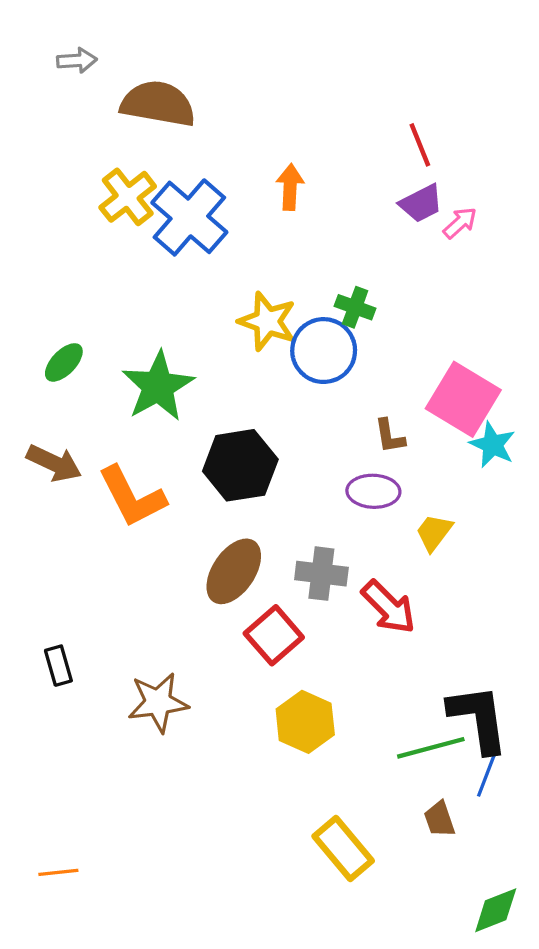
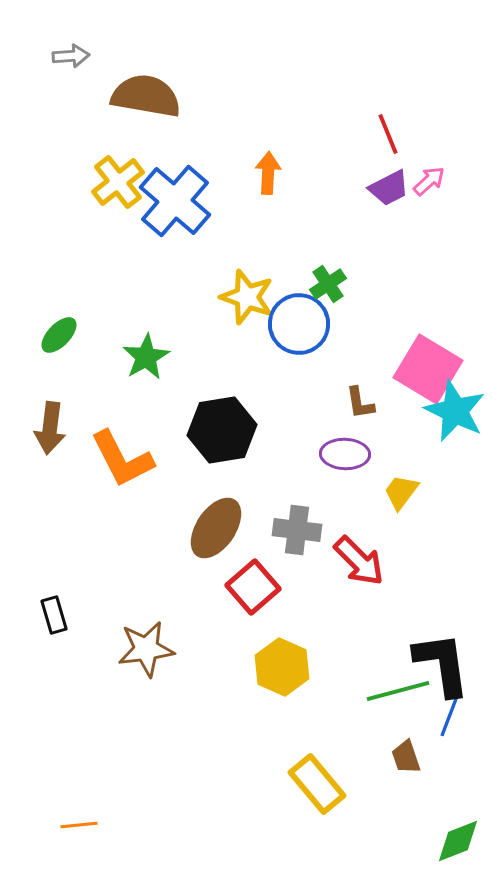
pink arrow: (460, 223) -> (429, 181), moved
green cross: (355, 307) -> (328, 284), turned 36
green star: (158, 386) -> (146, 357), size x0.7
cyan star: (492, 445) -> (455, 411), size x1.4
brown arrow: (54, 463) -> (50, 428), turned 72
orange line: (58, 872) -> (79, 825), moved

